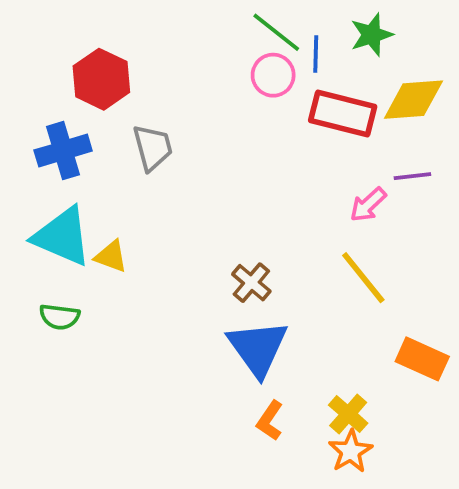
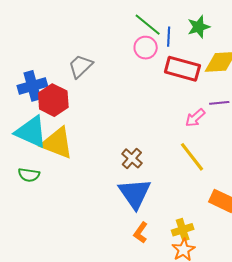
red hexagon: (101, 79) -> (53, 100), moved
gray trapezoid: (153, 148) -> (80, 66), moved, turned -120
yellow triangle: (111, 256) -> (57, 143), size x1.8
yellow cross: (348, 414) -> (183, 230), turned 30

